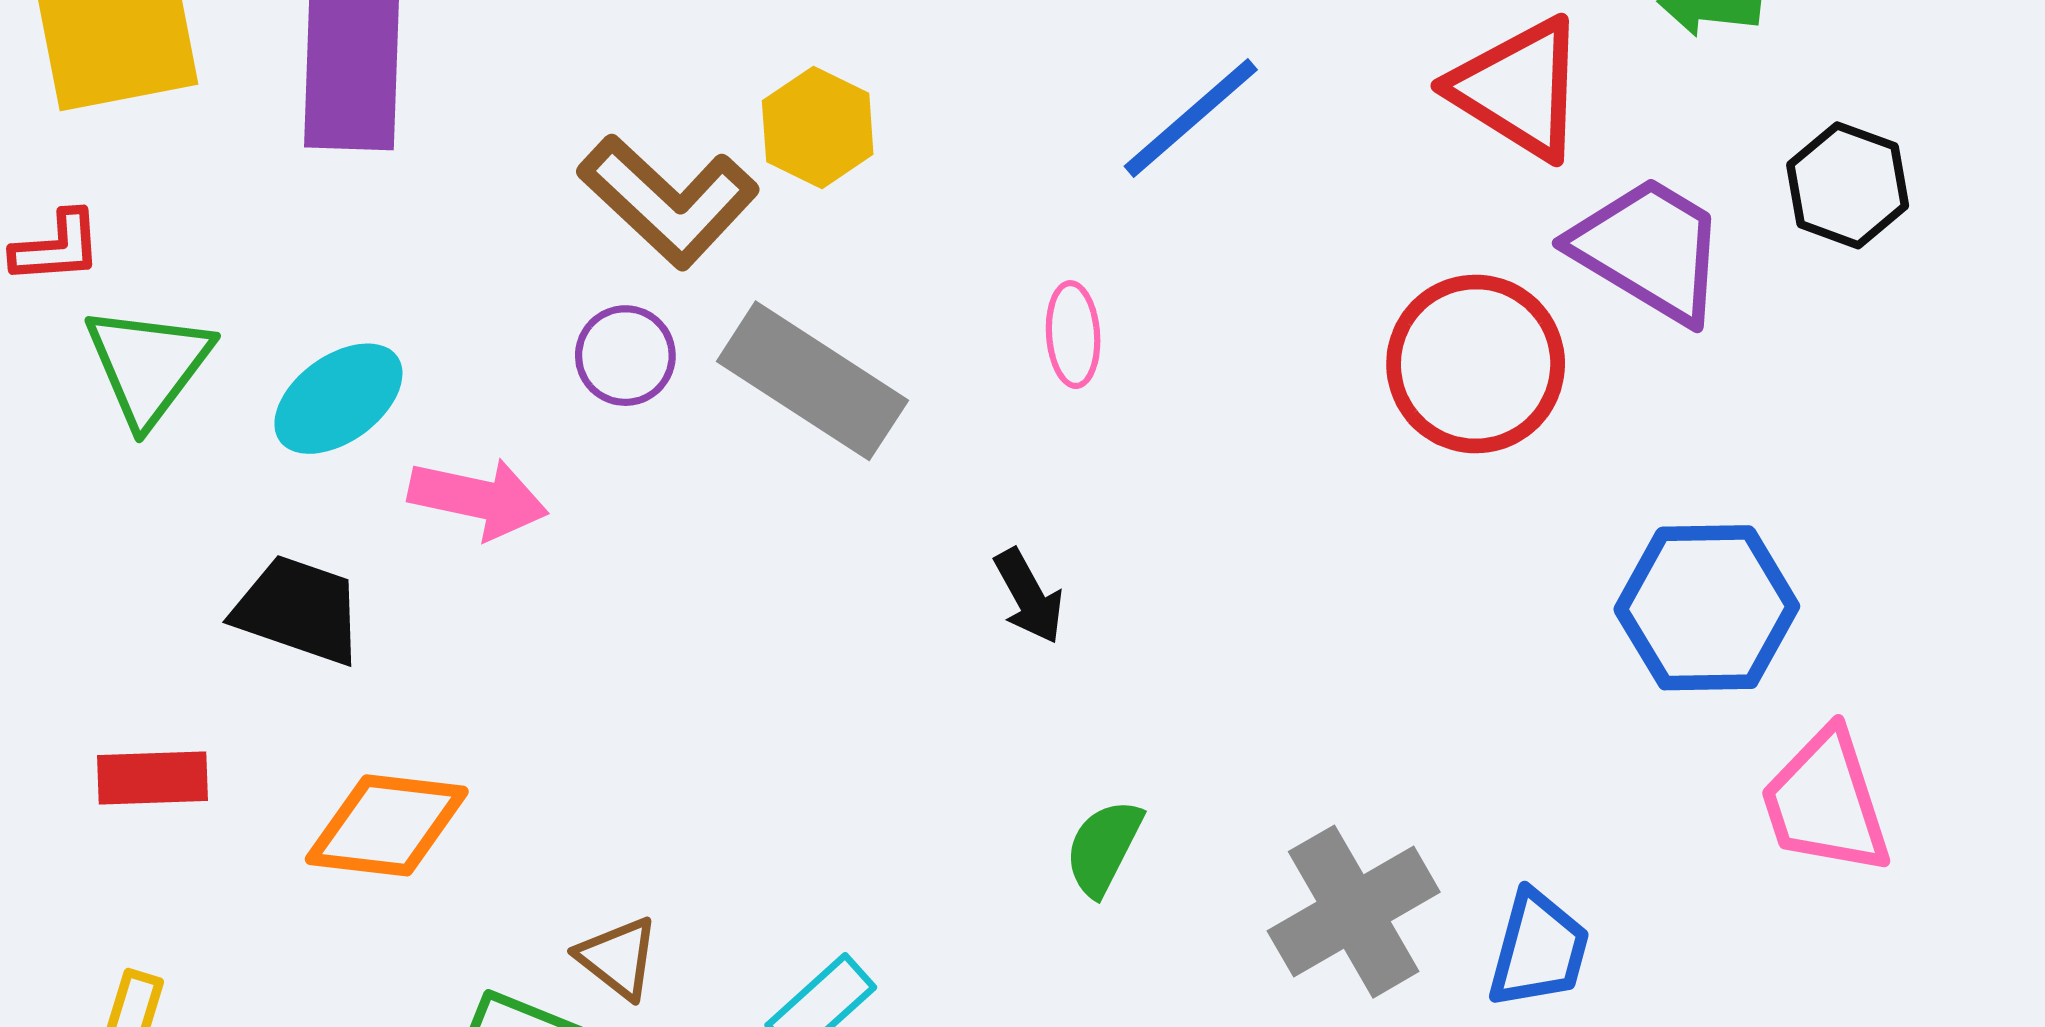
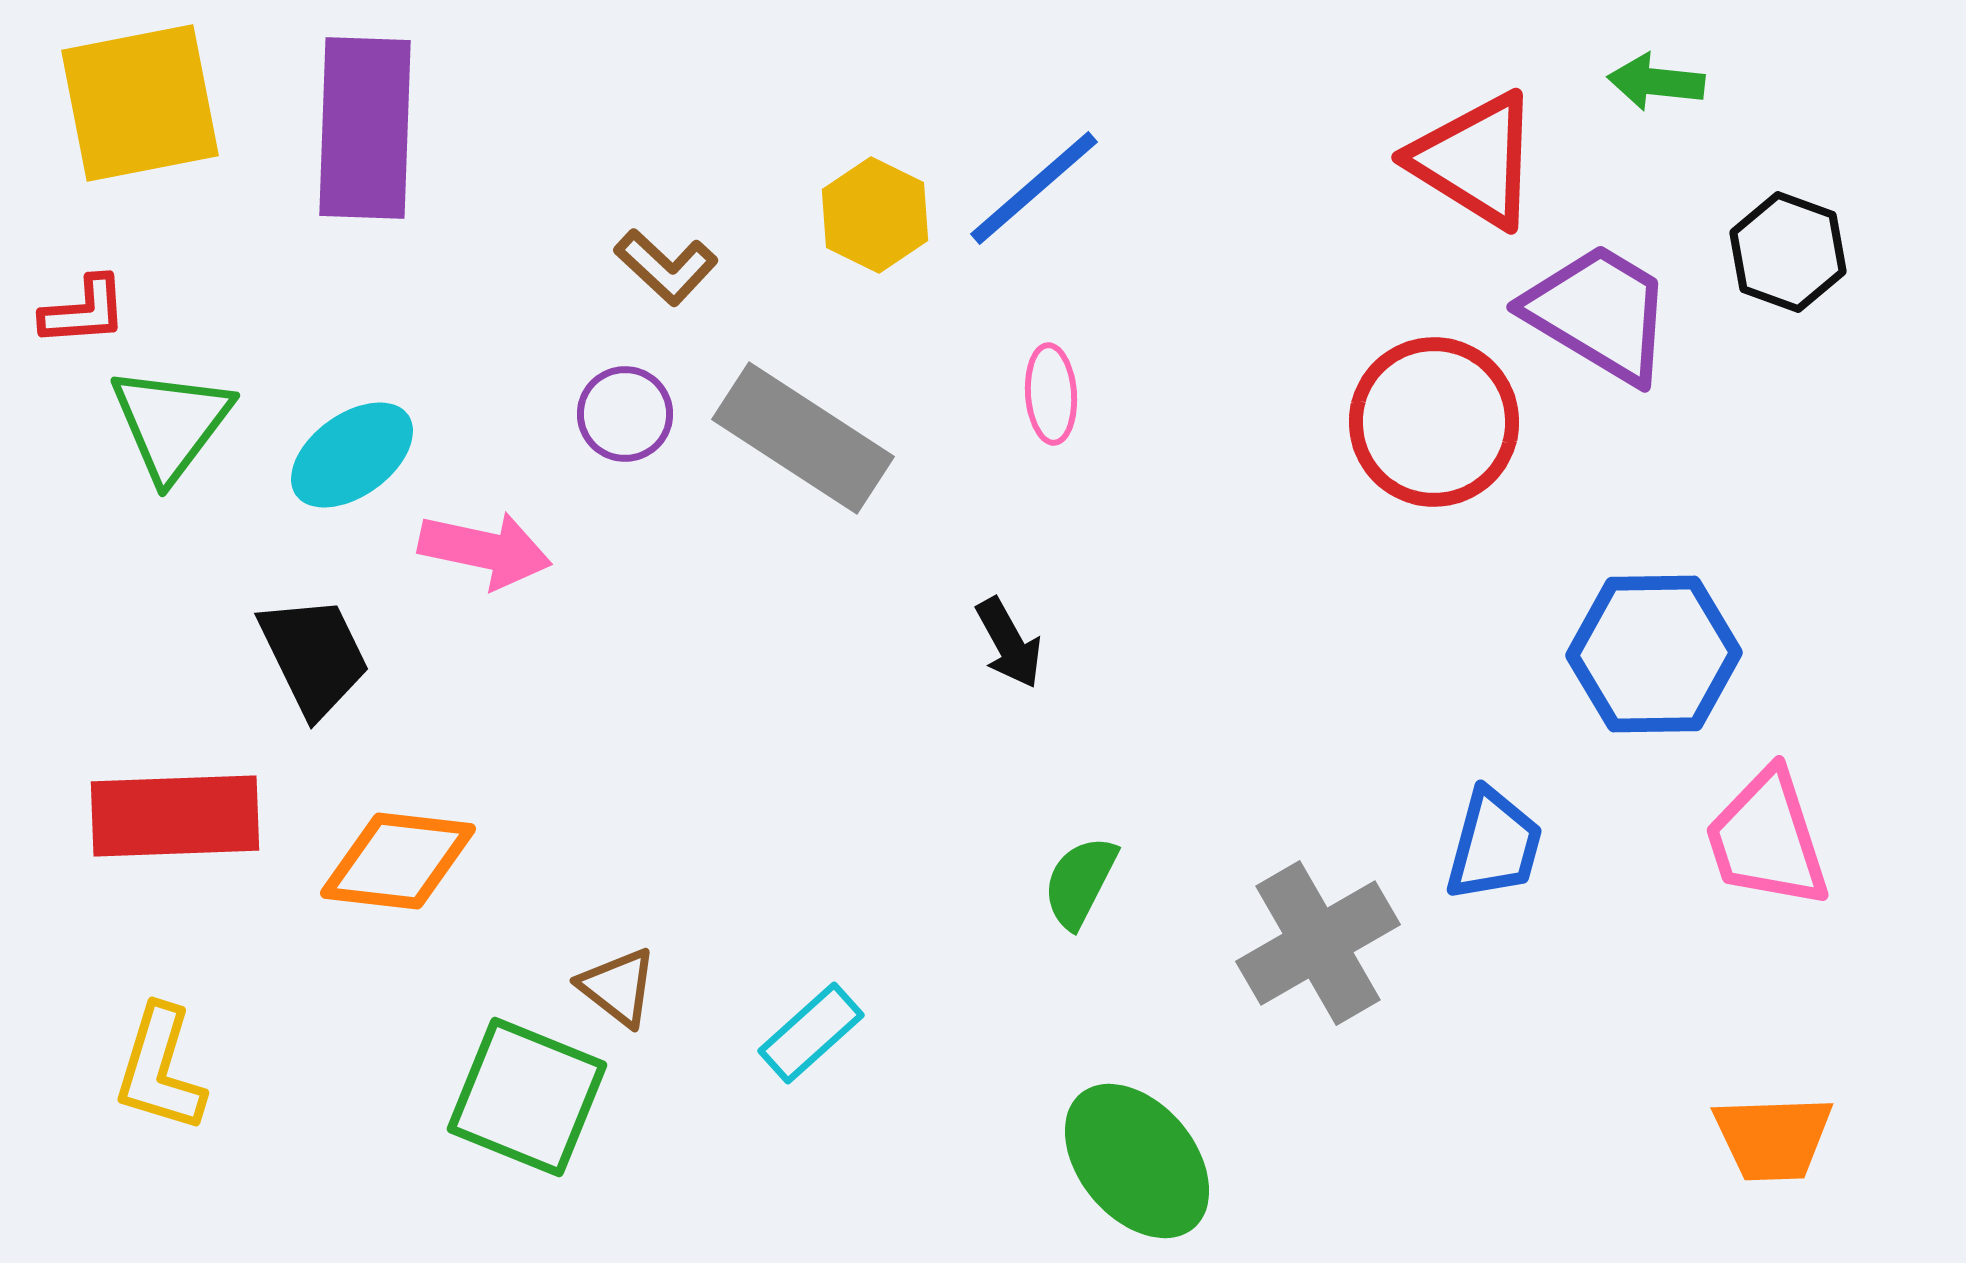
blue line: (1191, 118) -> (1034, 188), moved
yellow hexagon: (818, 127) -> (875, 215), moved
brown L-shape: (668, 201) -> (666, 267), size x0.6
black trapezoid: (298, 610) -> (314, 656), turned 45
red rectangle: (152, 778) -> (175, 816), size x1.6
blue trapezoid: (1539, 949) -> (1494, 845), moved

